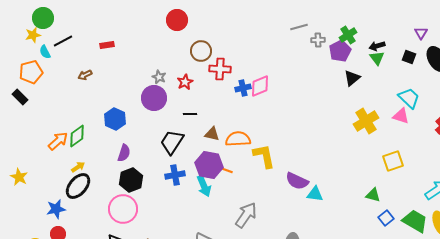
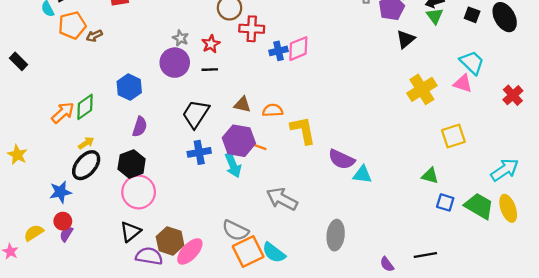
orange pentagon: (31, 72) -> (72, 25), moved
black line: (190, 114) -> (210, 70), moved
orange semicircle: (238, 139) -> (273, 110), size x0.7
black hexagon: (131, 180) -> (132, 164), moved
gray arrow: (246, 215) -> (282, 199), turned -96
blue square: (386, 218) -> (445, 202), turned -35

